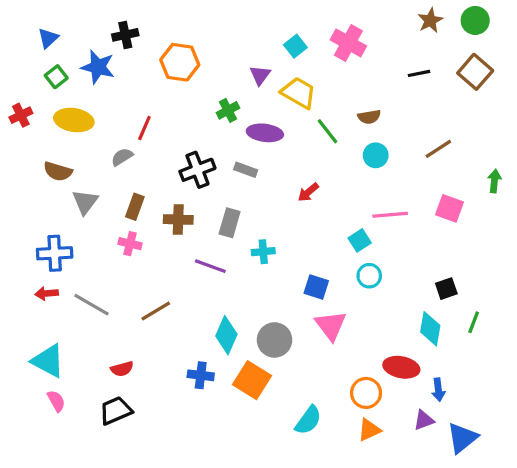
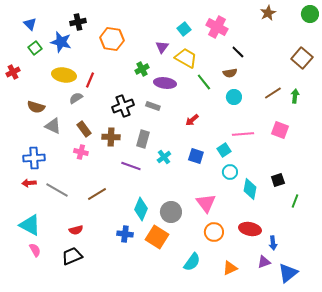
green circle: (475, 20) -> (310, 14), moved
blue triangle: (48, 38) -> (30, 24), turned -32
brown square: (475, 72) -> (302, 58), moved
black line: (419, 73) -> (238, 52), moved, turned 56
yellow ellipse: (74, 120) -> (64, 75), moved
green arrow: (494, 181) -> (295, 96), moved
gray triangle: (85, 202) -> (53, 126), turned -42
brown rectangle: (135, 207) -> (84, 129), turned -56
cyan cross: (263, 252) -> (164, 157), turned -32
blue square: (316, 287) -> (196, 156), moved
cyan diamond: (430, 329) -> (250, 189), moved
orange circle: (366, 393) -> (214, 232), moved

